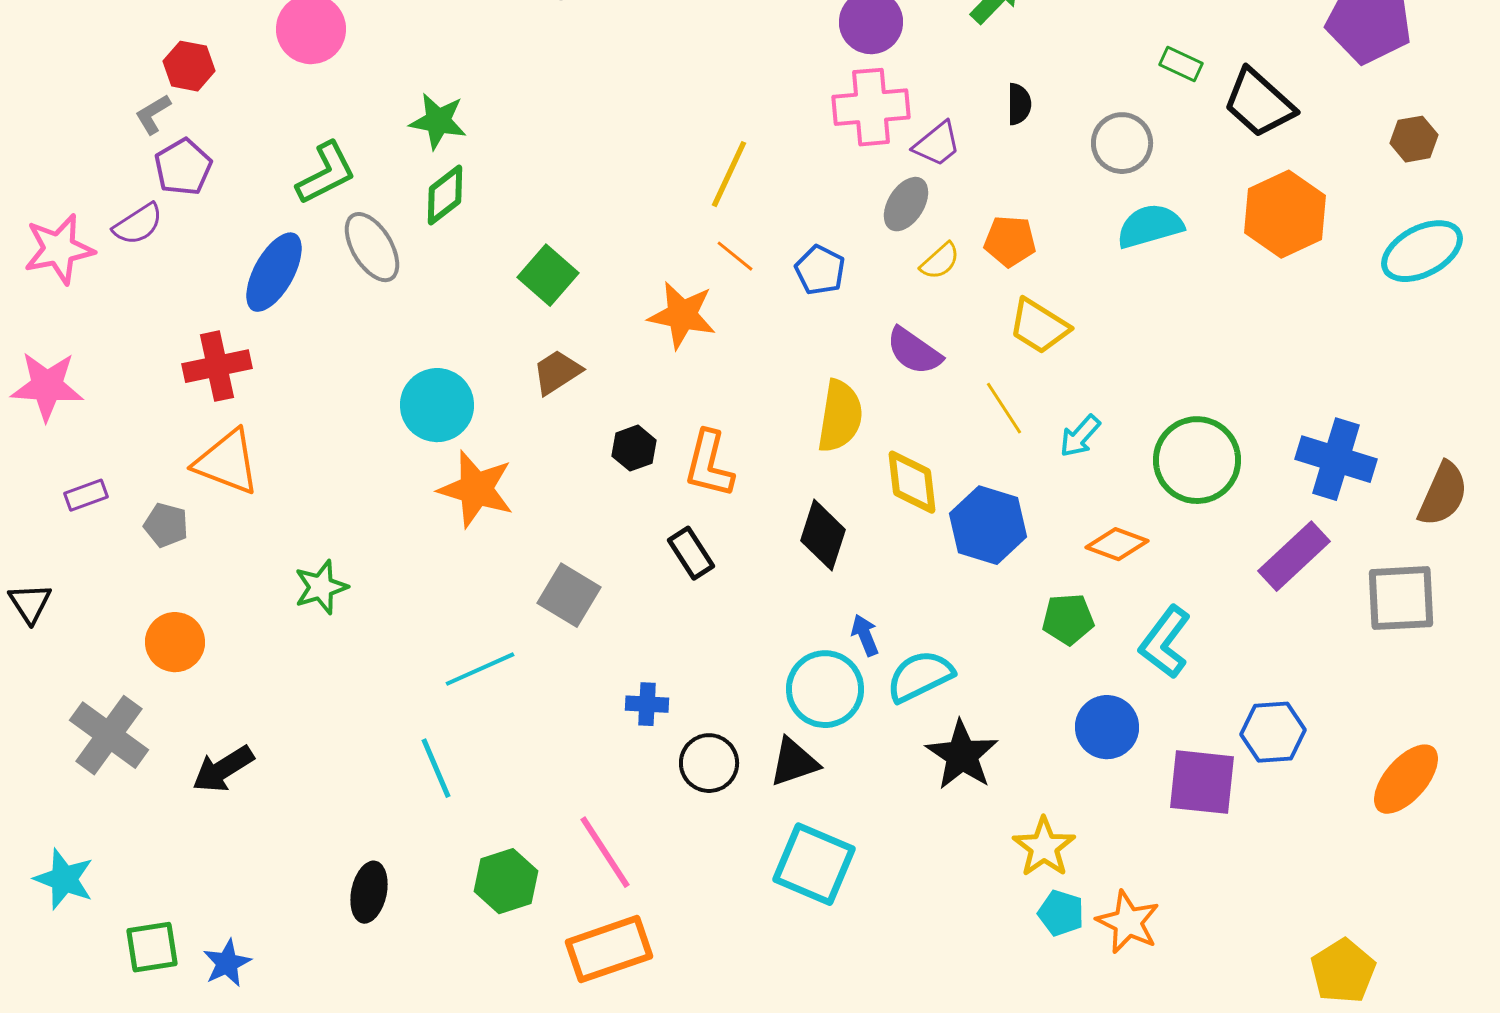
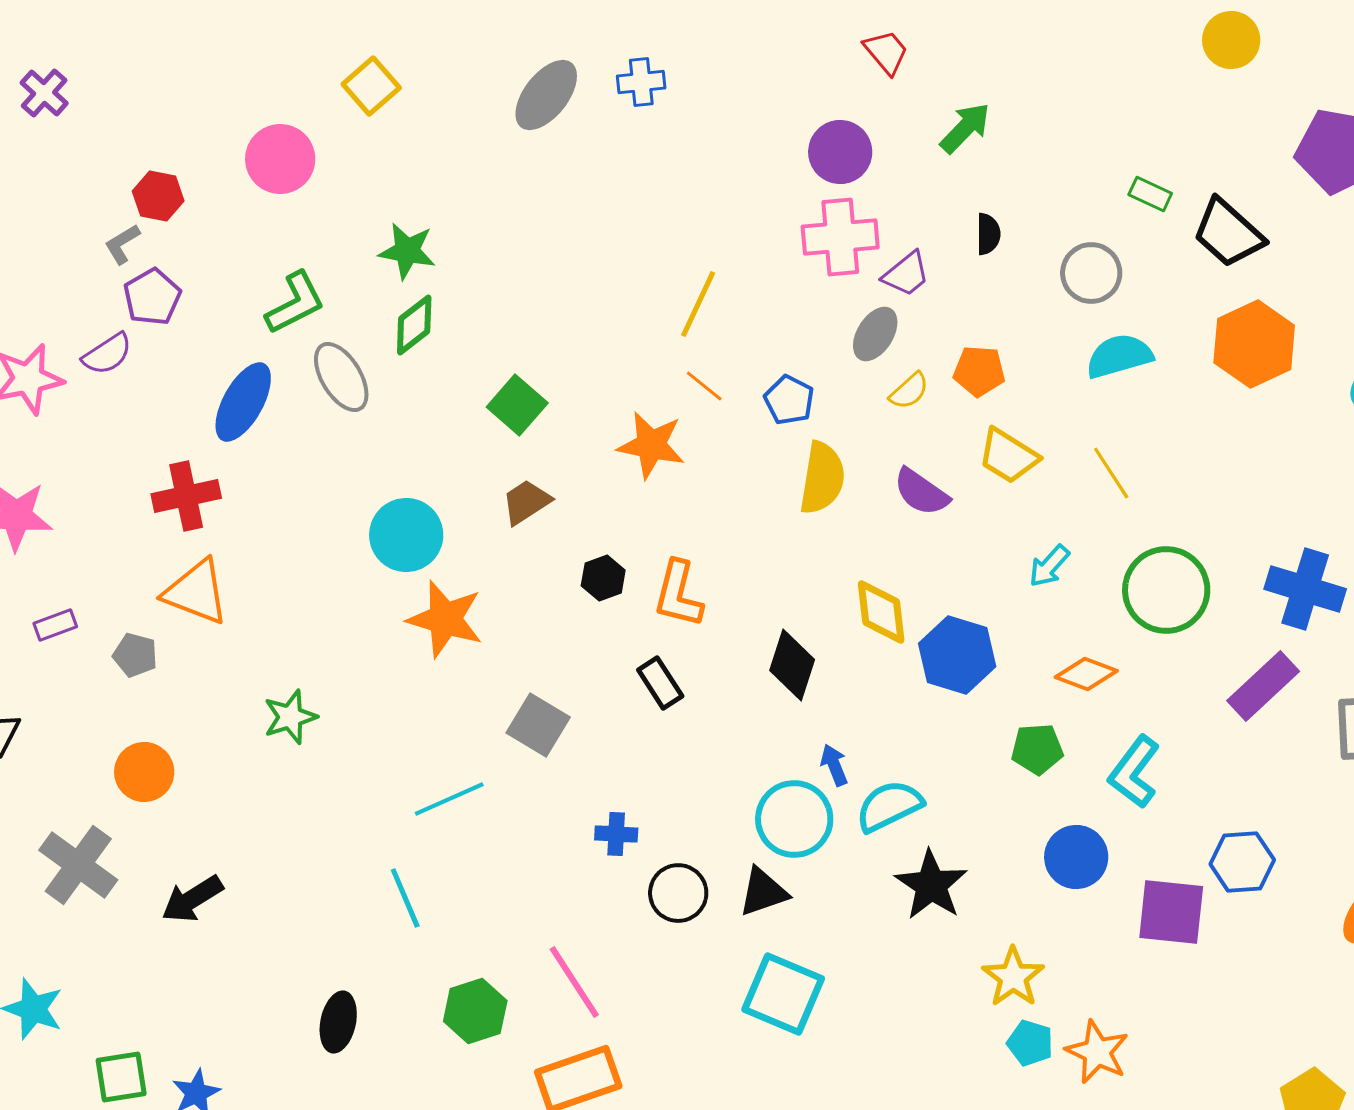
purple semicircle: (914, 351) -> (921, 492), moved
yellow line: (1004, 408) -> (1111, 473), moved
yellow semicircle: (840, 416) -> (822, 478), moved

